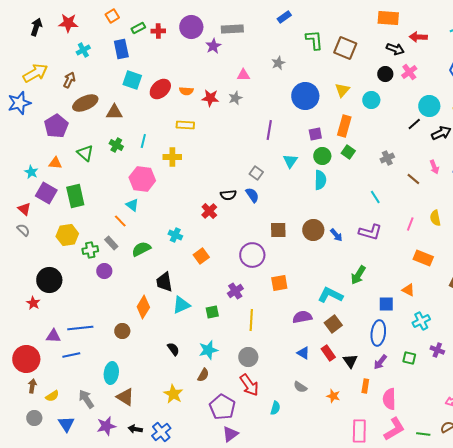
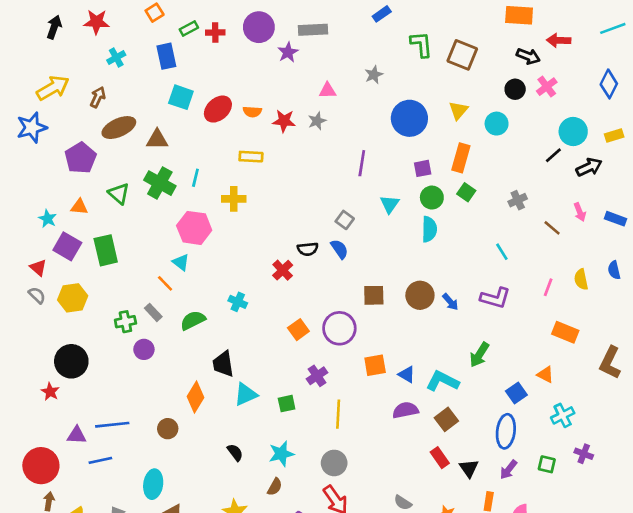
green cross: (116, 145) -> (160, 183), size x1.6
yellow hexagon: (67, 235) -> (73, 298), moved
orange square: (201, 256) -> (298, 330), moved
blue square: (386, 304) -> (516, 393), turned -35
blue triangle: (303, 353) -> (407, 375), moved

